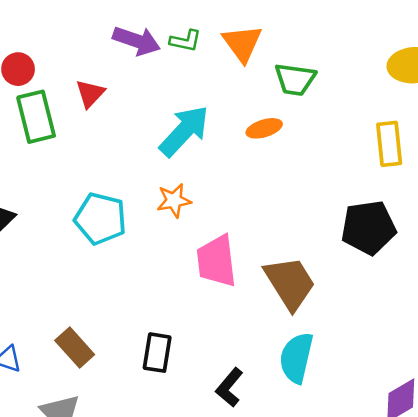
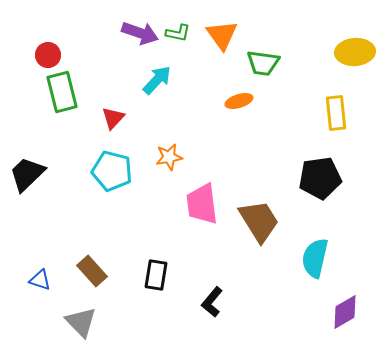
red triangle: (90, 94) -> (113, 118), moved
cyan arrow: (184, 131) -> (157, 80), moved, size x0.7
cyan semicircle: (296, 358) -> (315, 258), moved

